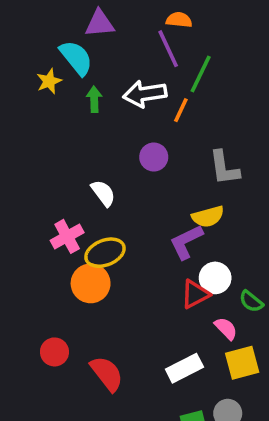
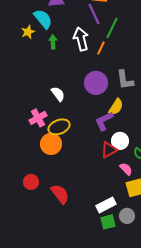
white arrow: (145, 94) -> (81, 39), turned 85
purple circle: (154, 157) -> (96, 83), moved, size x1.5
yellow semicircle: (208, 217) -> (116, 107), turned -42
white rectangle: (184, 368) -> (106, 205), moved

